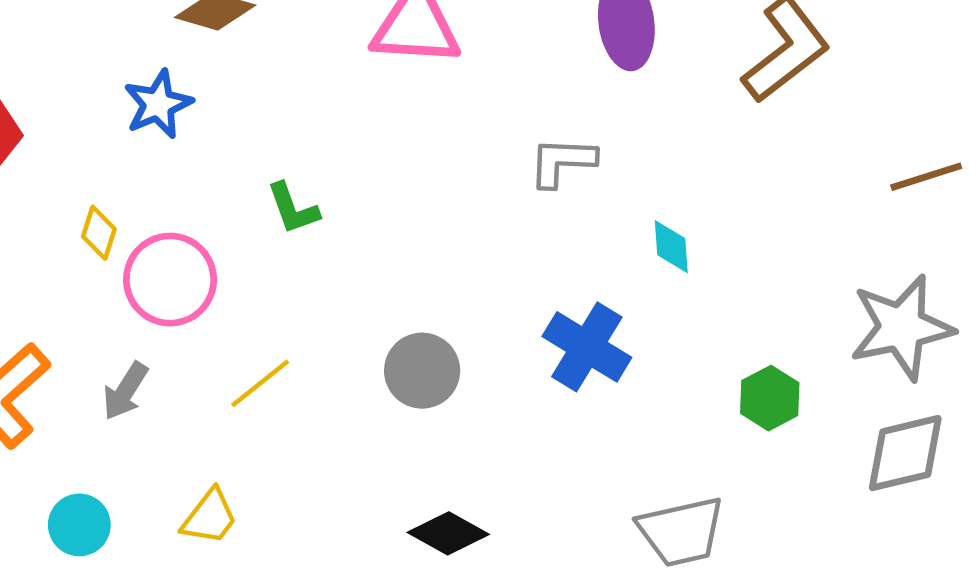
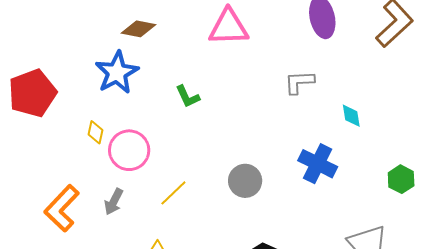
blue star: (158, 104) -> (117, 73), size x1.4
green L-shape: (293, 208) -> (188, 96), moved

